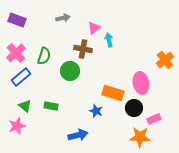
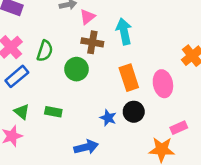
pink triangle: (94, 28) -> (87, 17), moved
cyan arrow: (109, 40) -> (124, 31), size x1.5
orange rectangle: (113, 93) -> (129, 78), moved, turned 55
black circle: (134, 108) -> (134, 112), moved

